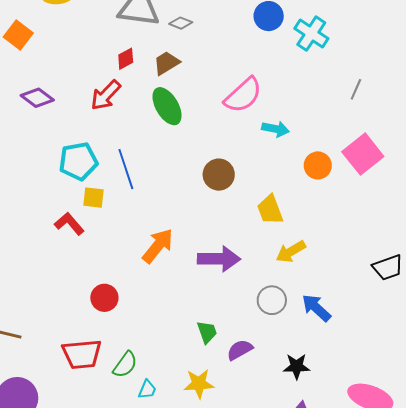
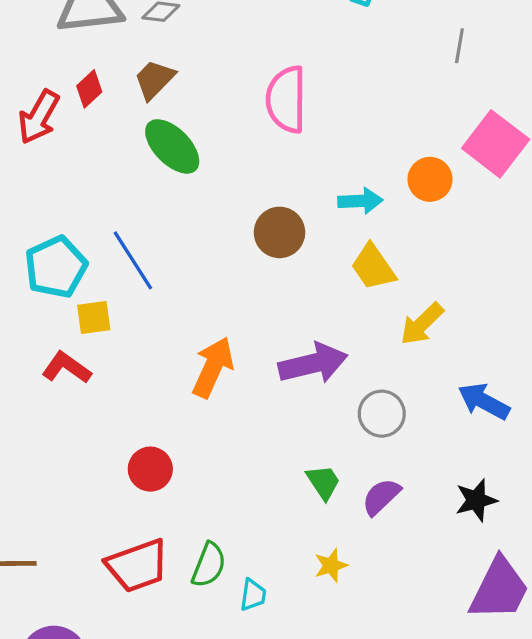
red arrow: (106, 95) -> (39, 117), moved
pink semicircle: (243, 95) -> (286, 99), turned 147
cyan arrow: (276, 129) -> (360, 201), moved
gray circle: (272, 300) -> (382, 414), moved
yellow star: (199, 384) -> (331, 565), size x0.7

